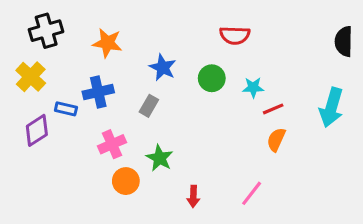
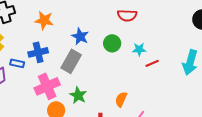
gray rectangle: (149, 106) -> (71, 61), size x1.6
orange semicircle: (276, 140) -> (121, 99), moved
pink cross: (112, 144) -> (47, 86), size x1.4

